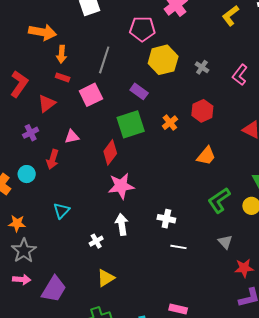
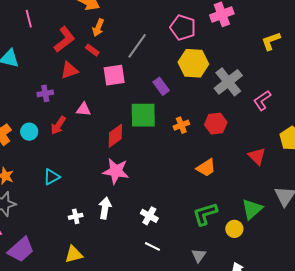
gray cross: (202, 67) -> (228, 82), size x2.0
red L-shape: (19, 84) -> (64, 39), moved

